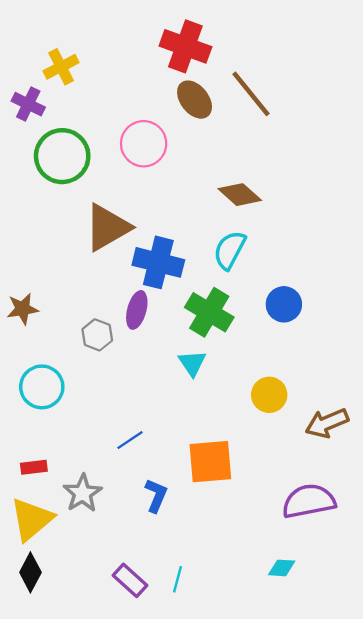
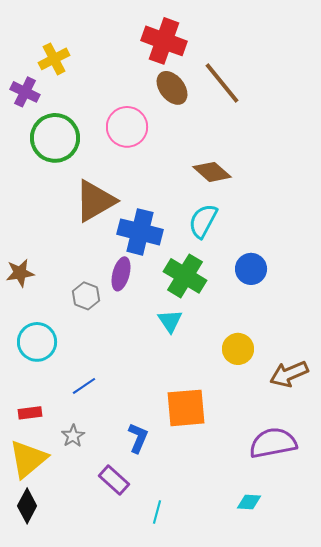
blue line: (130, 440) -> (84, 386), moved
gray star: (83, 493) -> (73, 436), size x0.7
purple rectangle: (130, 580) -> (114, 480), moved

